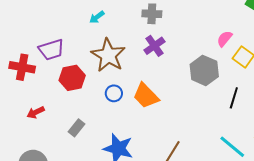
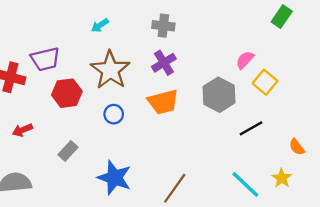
orange trapezoid: (146, 96) -> (163, 102), moved, turned -64
black line: (234, 98) -> (251, 128), turned 40

